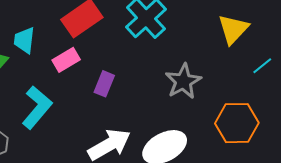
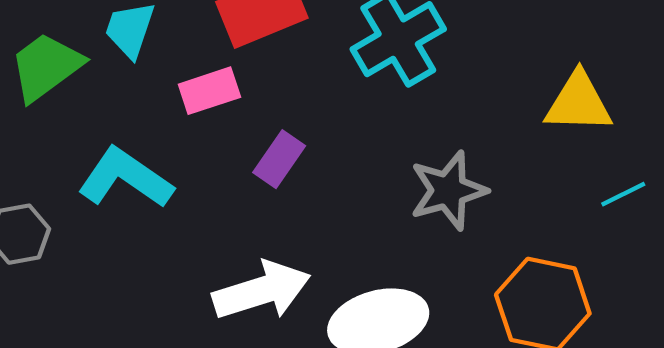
yellow triangle: (233, 29) -> (578, 103), turned 36
cyan L-shape: (37, 107) -> (125, 178), turned -108

